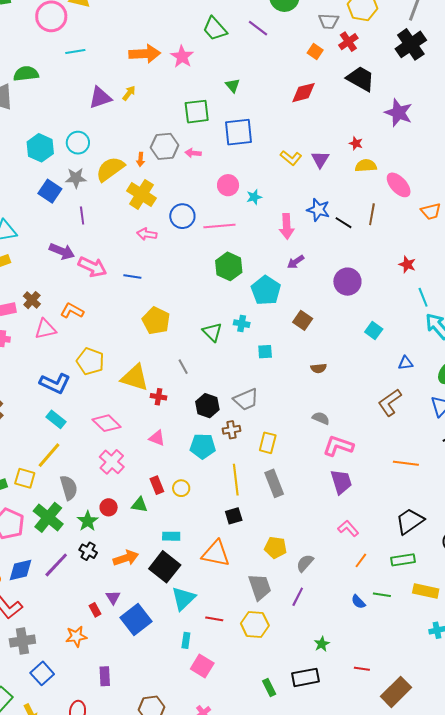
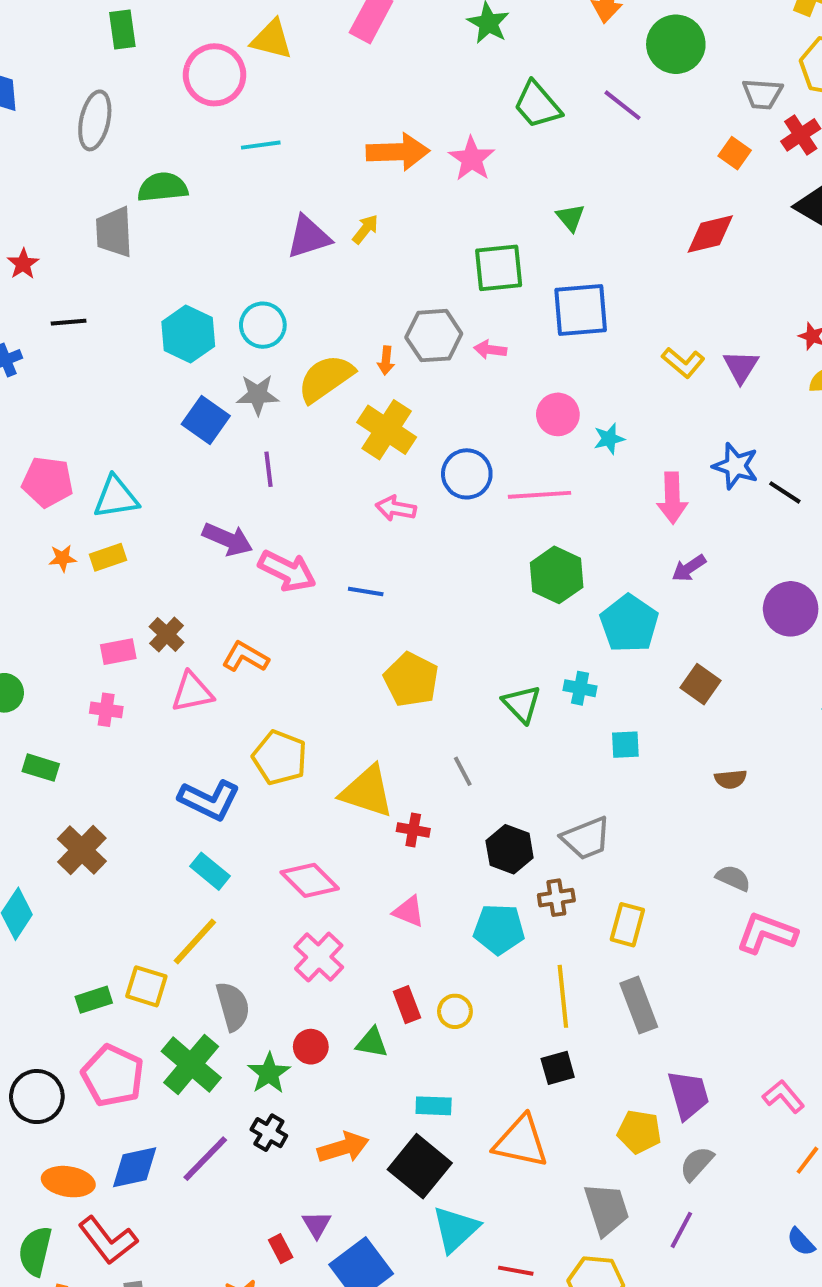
purple trapezoid: (341, 482) -> (688, 1095), moved

